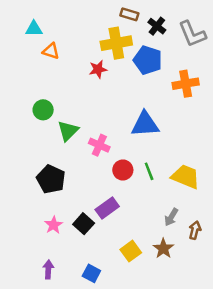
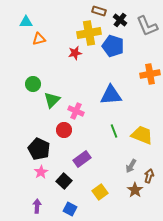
orange triangle: (51, 51) -> (39, 39), turned -32
orange cross: (186, 84) -> (150, 74), moved
red circle: (123, 170) -> (64, 130), moved
black pentagon: (51, 179) -> (39, 149), moved
black square: (84, 224) -> (64, 181), moved
brown star: (163, 248) -> (135, 190), moved

